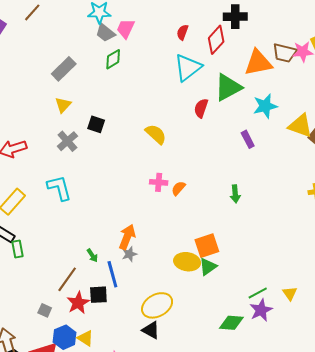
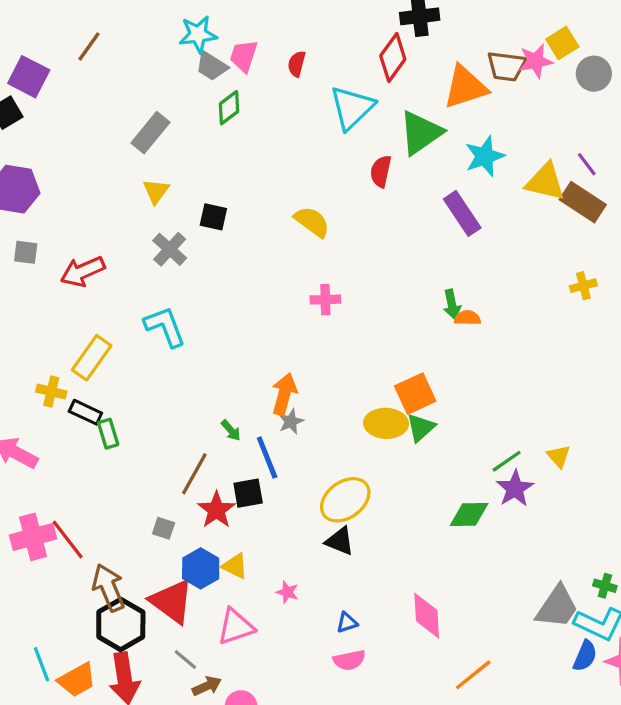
red semicircle: (182, 32) -> (297, 64), moved
purple rectangle: (248, 139) -> (462, 213), size x1.5
orange semicircle: (178, 188) -> (468, 318), moved, turned 56

